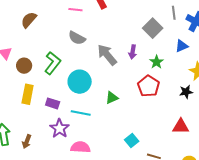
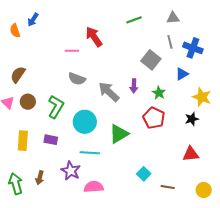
brown semicircle: (29, 20) -> (18, 75), moved
brown circle: (24, 66) -> (28, 102), moved
yellow rectangle: (28, 94) -> (23, 141), moved
green triangle: (112, 98) -> (119, 134), size x1.5
purple rectangle: (53, 103) -> (51, 140), moved
brown arrow: (27, 142) -> (40, 178), moved

